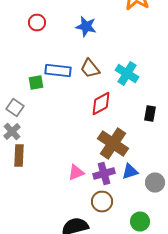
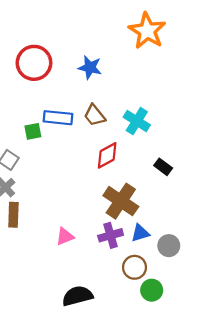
red circle: (37, 22) -> (34, 63), size x1.8
black rectangle: (150, 114) -> (163, 167), turned -63
pink triangle: (76, 172) -> (65, 236), moved
brown circle: (102, 202) -> (135, 267), moved

